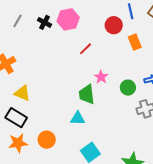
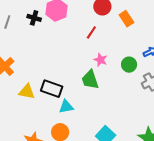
red line: (85, 49) -> (91, 32), moved
black rectangle: (16, 118) -> (52, 89), moved
cyan triangle: (78, 118) -> (66, 107), moved

